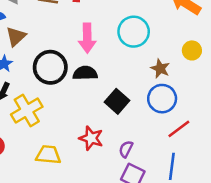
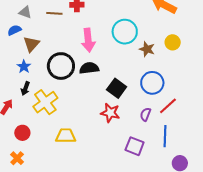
brown star: (160, 69) -> (147, 49), moved
red star: (91, 138) -> (110, 113), moved
purple semicircle: (126, 149) -> (145, 114), moved

